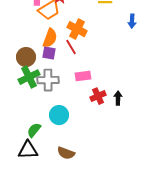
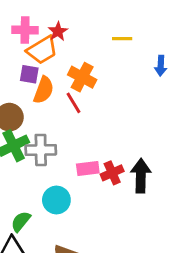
purple square: (49, 53) -> (29, 74), moved
pink rectangle: (83, 76) -> (88, 169), moved
black arrow: (118, 98) -> (141, 176), size x1.6

